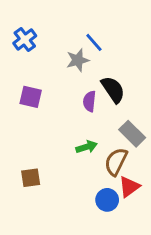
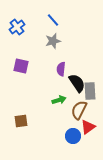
blue line: (94, 42) -> (53, 20), moved
black semicircle: (113, 90) -> (77, 83), moved
gray rectangle: (132, 134) -> (90, 91), turned 42

